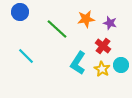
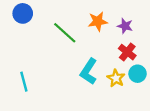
red cross: (103, 46) -> (127, 52), moved
cyan line: (26, 56) -> (24, 82), moved, turned 30

